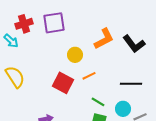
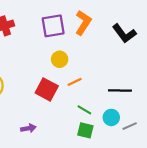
purple square: (54, 23) -> (53, 26), moved
orange L-shape: (104, 39) -> (83, 23), moved, turned -30
black L-shape: (134, 44) -> (124, 33), moved

